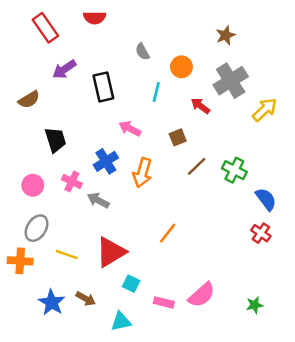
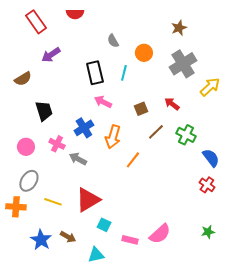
black rectangle: (103, 87) -> (95, 73), moved
red arrow: (200, 106) -> (172, 104), moved
orange line: (168, 233) -> (133, 160), moved
green star: (255, 305) -> (208, 232), moved

